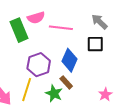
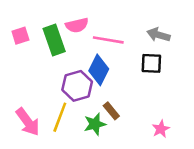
gray arrow: (99, 22) -> (158, 35), turned -30
blue diamond: (69, 60) -> (99, 70), moved
green star: (54, 93) -> (95, 124), turned 30

